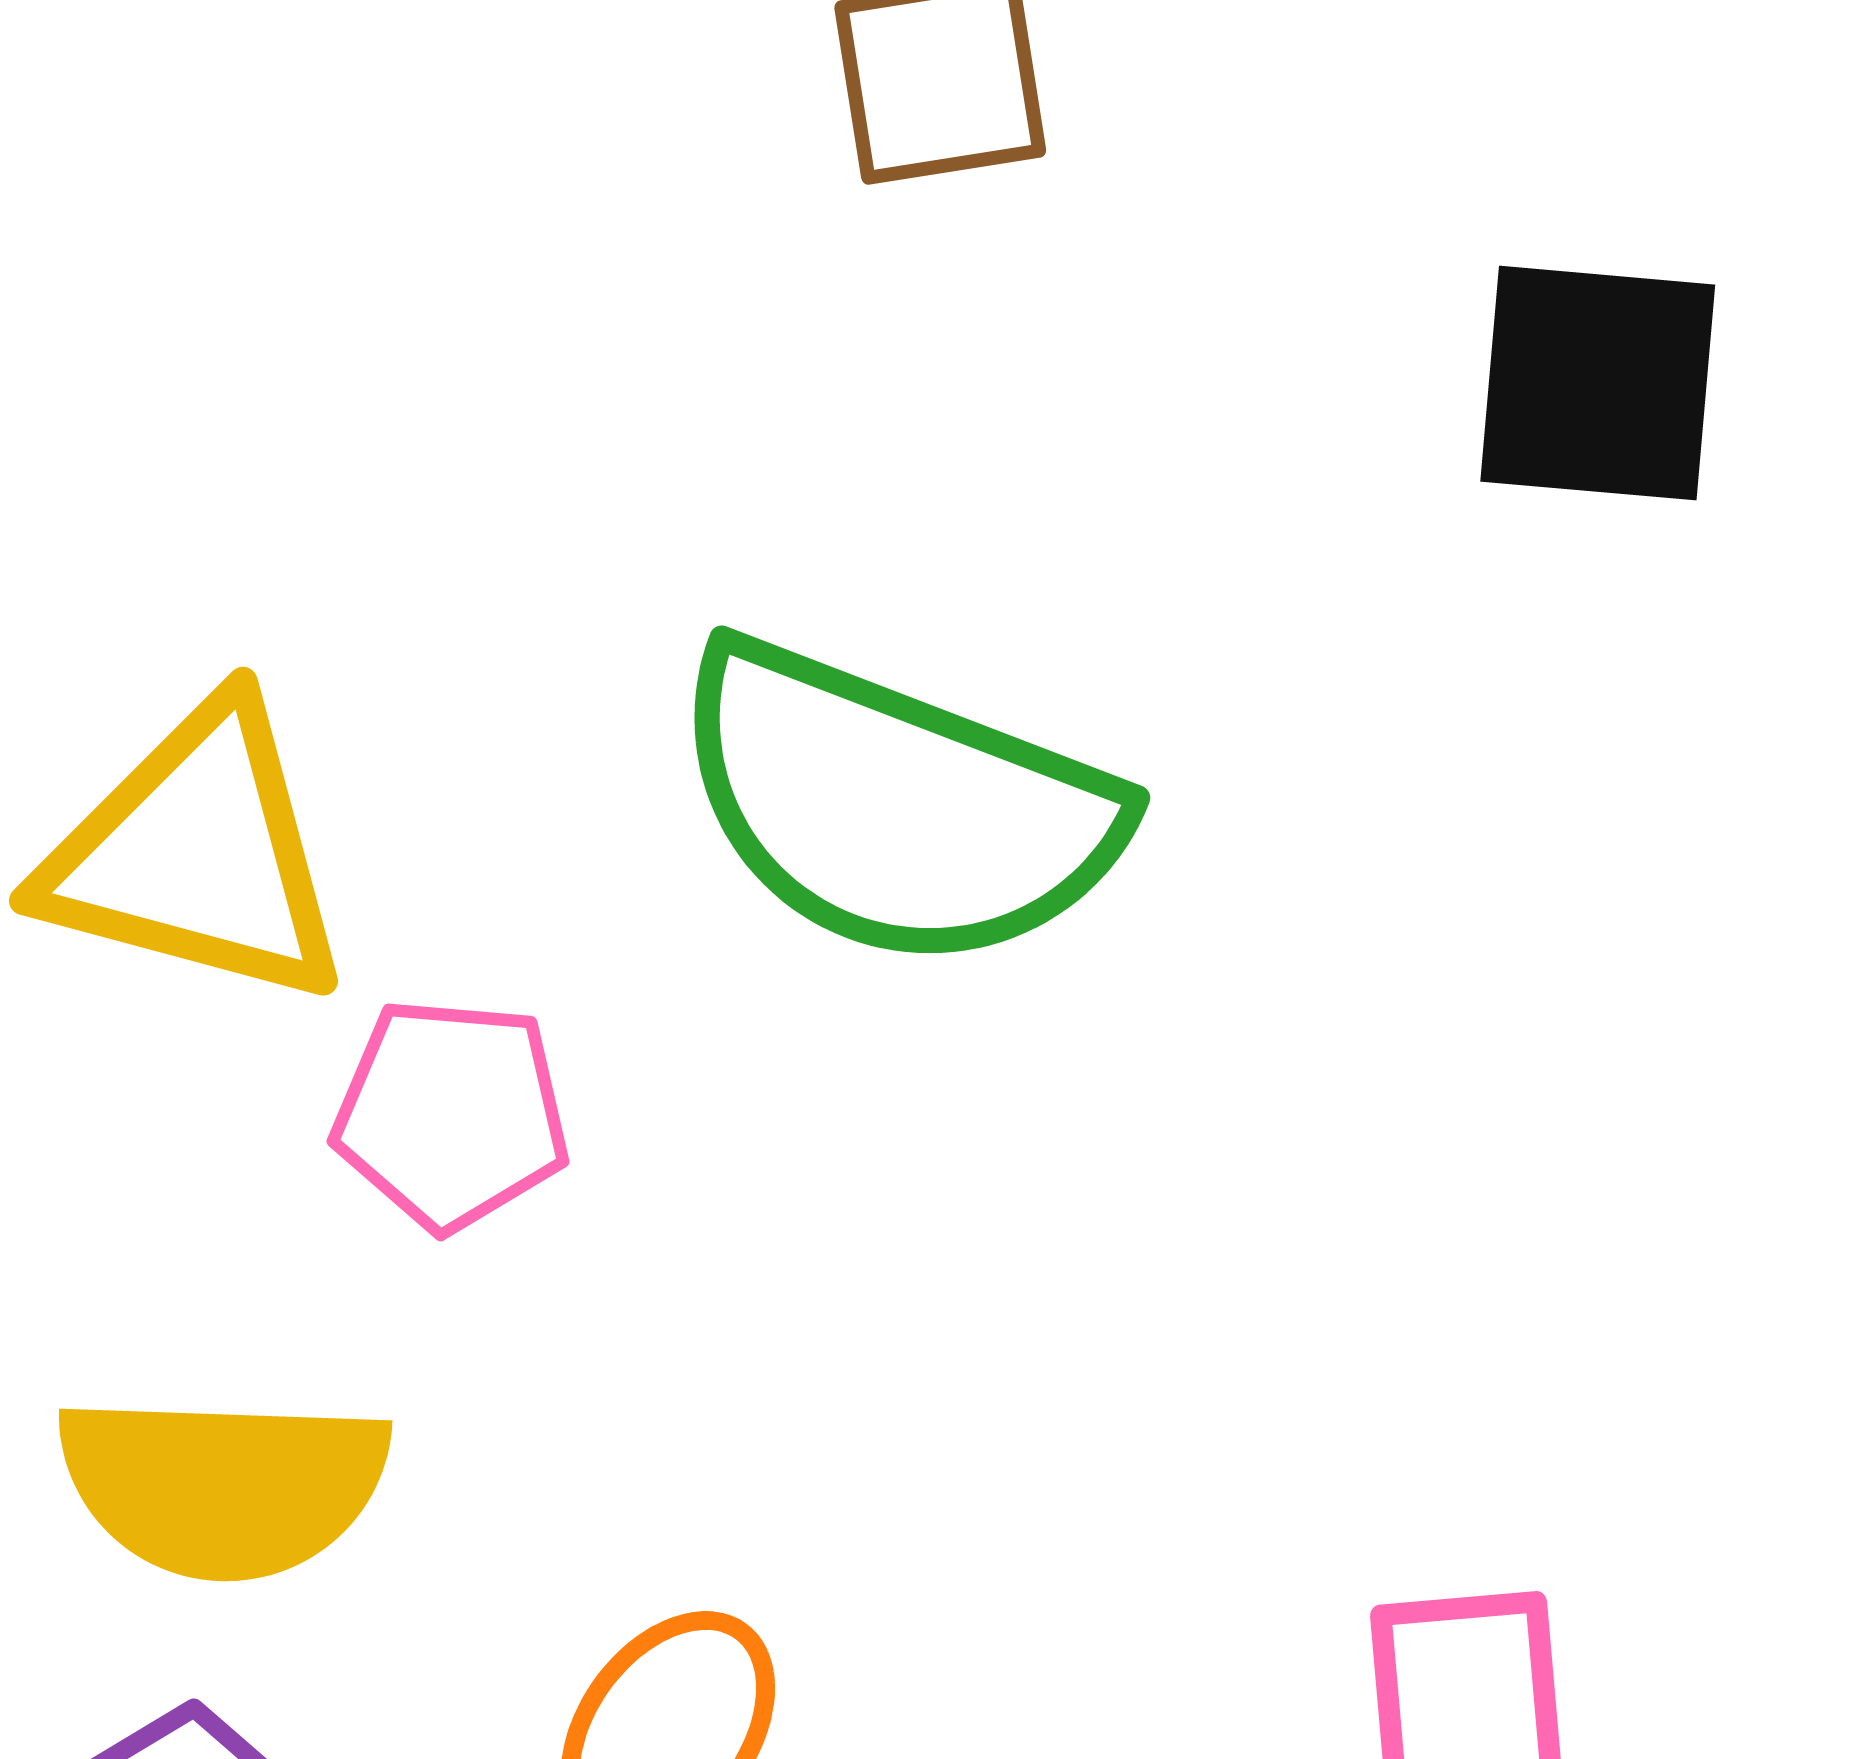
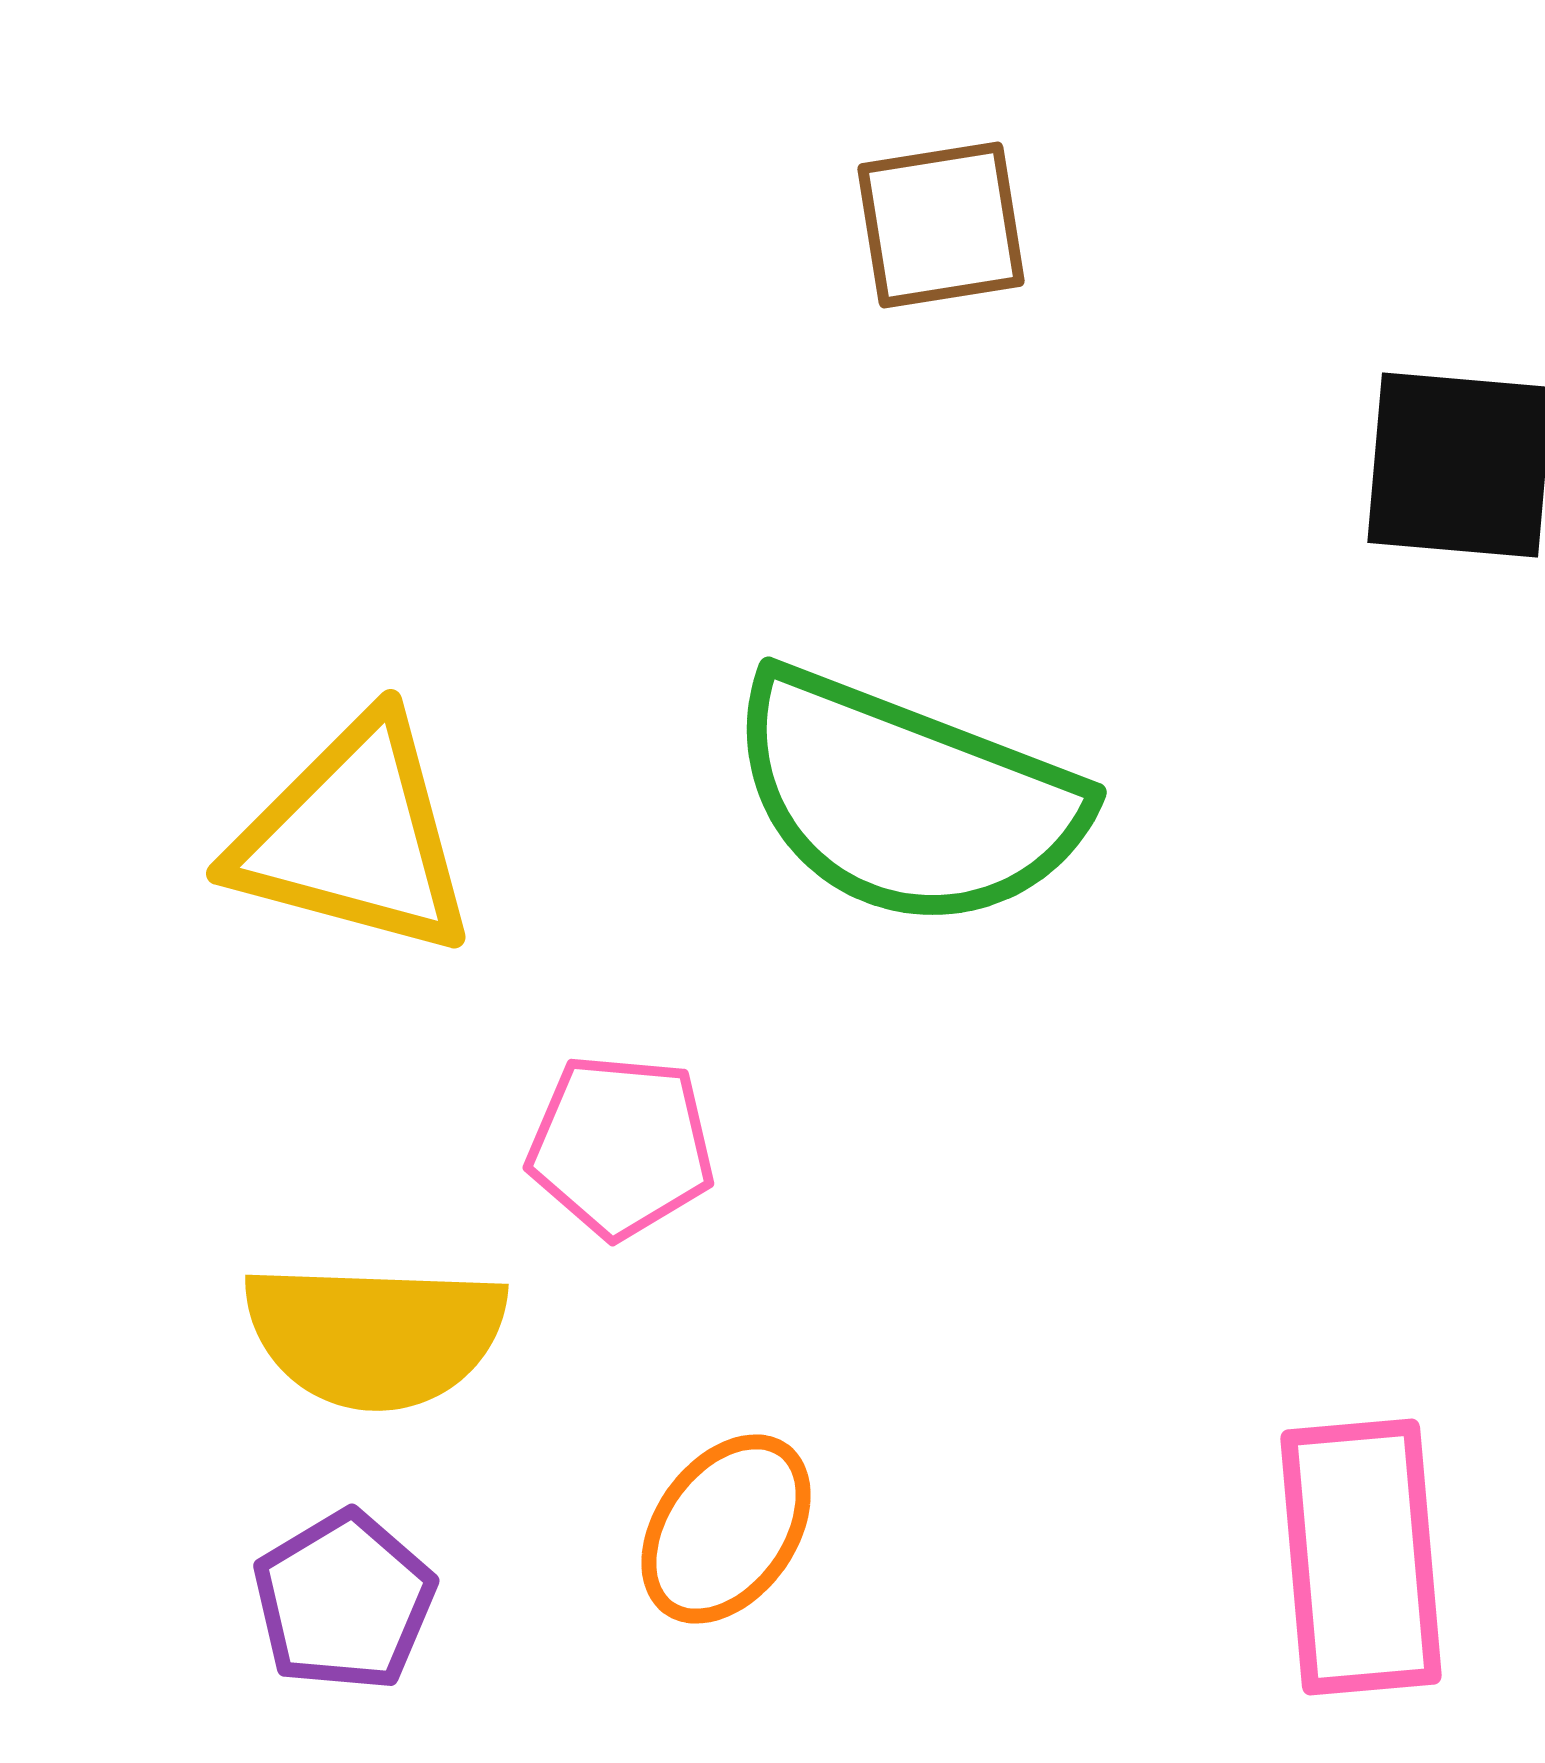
pink pentagon: (451, 1114) -> (621, 1146), moved

